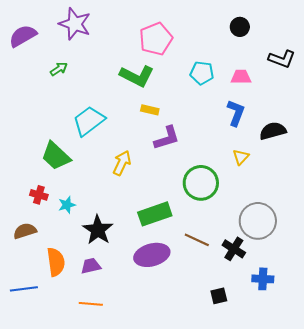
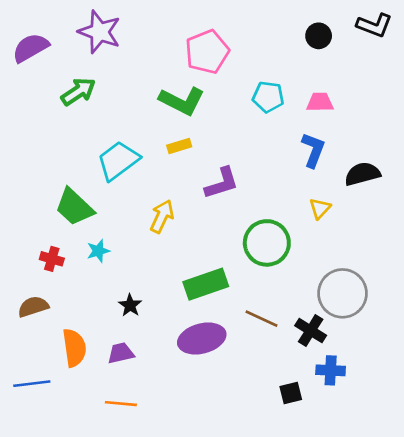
black L-shape: (282, 59) -> (374, 25), moved
green arrow: (59, 69) -> (78, 92), size x1.5
yellow rectangle: (150, 110) -> (179, 146), moved, turned -30
cyan star: (67, 205) -> (98, 251), moved
black star: (98, 230) -> (130, 305), size x0.6
blue cross: (263, 279) -> (331, 370), moved

